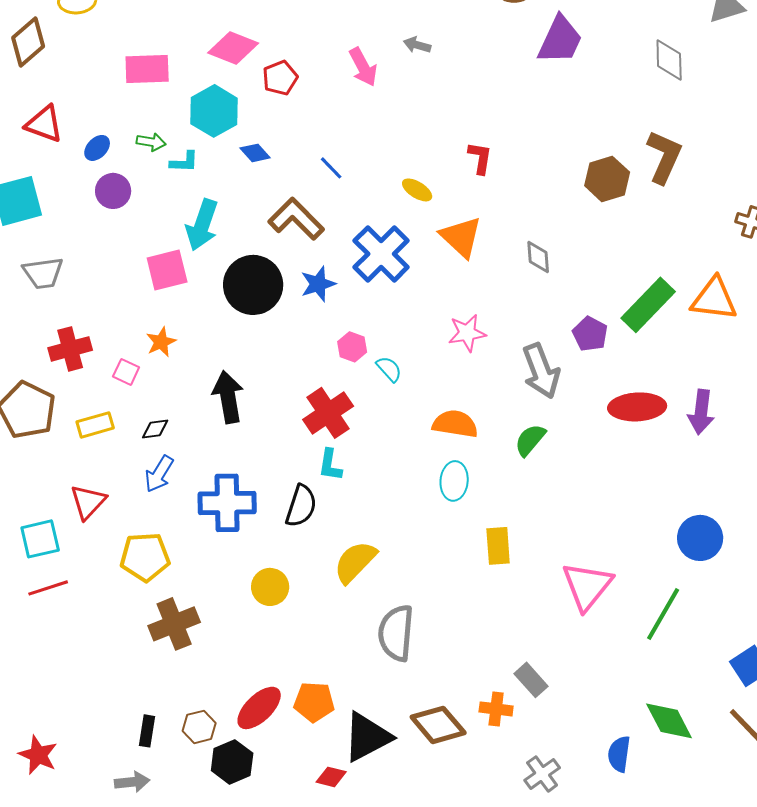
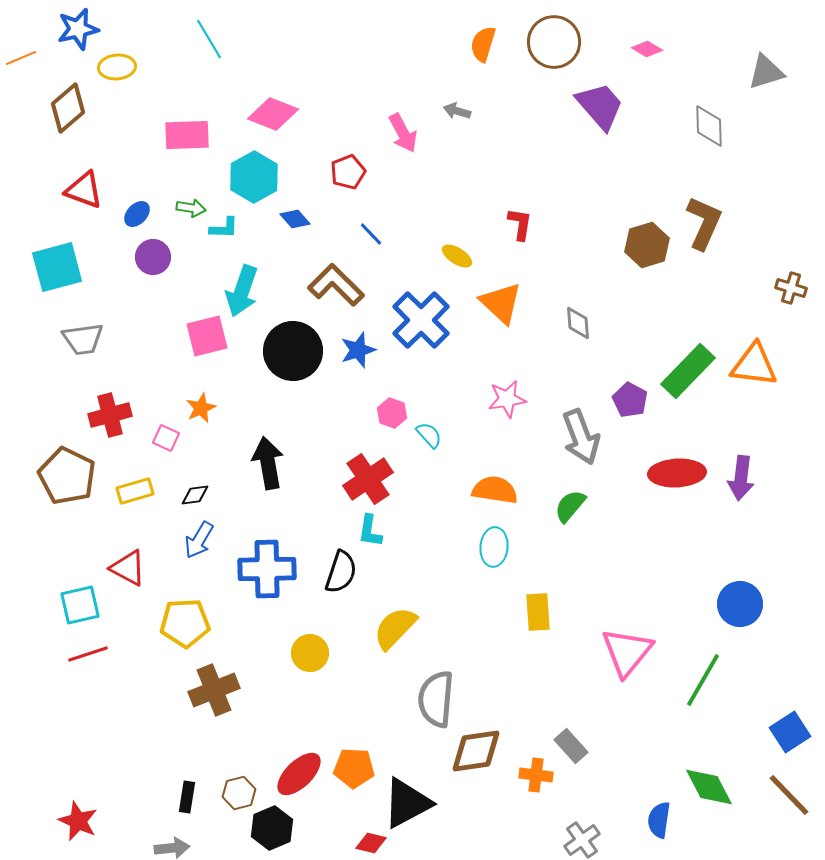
purple trapezoid: (560, 40) -> (600, 106), turned -66
red pentagon: (280, 78) -> (348, 172), moved
red triangle: (88, 502) -> (128, 568), turned -45
brown diamond: (438, 725) -> (476, 751), moved, turned -58

